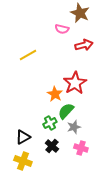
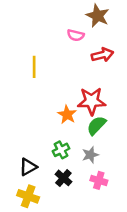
yellow line: (28, 55) -> (34, 67), turned -60
red star: (75, 83) -> (92, 101), turned 30
green semicircle: (66, 111) -> (96, 126), moved

